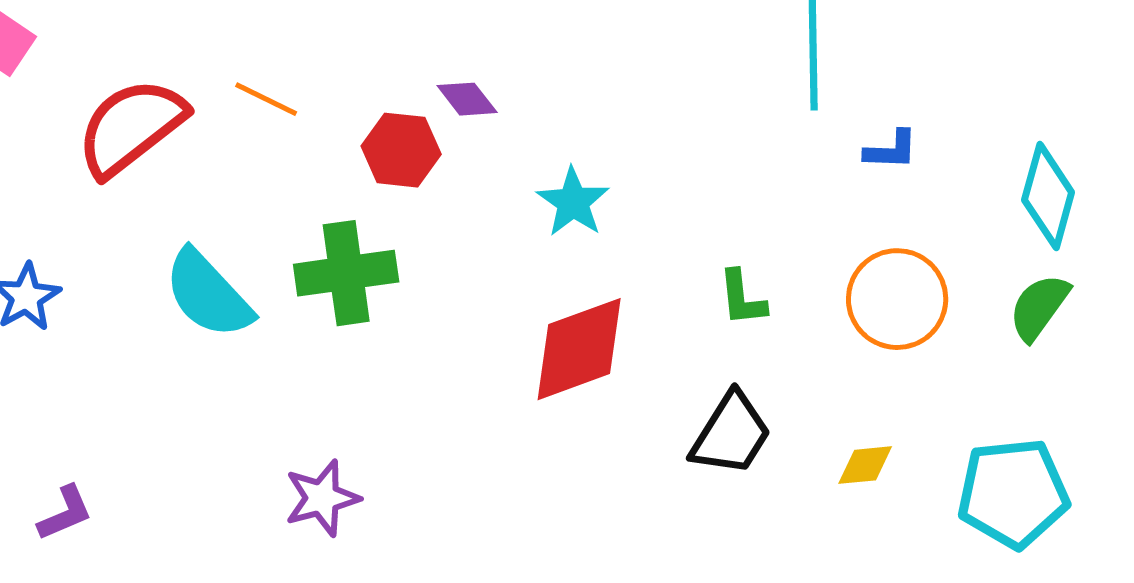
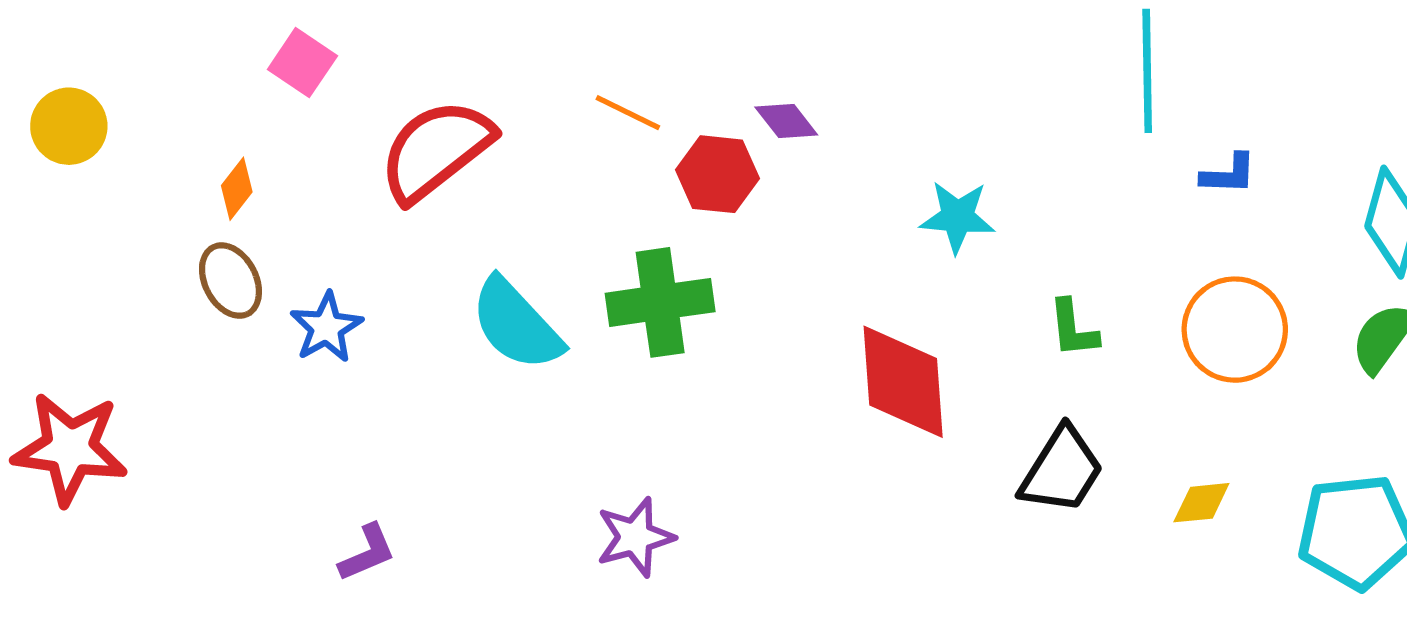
orange line: (266, 99) -> (628, 113), moved
cyan star: (573, 202) -> (957, 217), moved, turned -30
red diamond: (579, 349) -> (903, 382), turned -74

